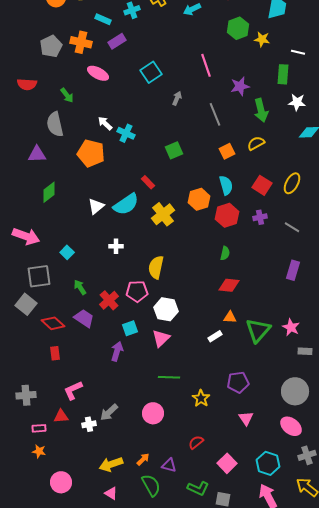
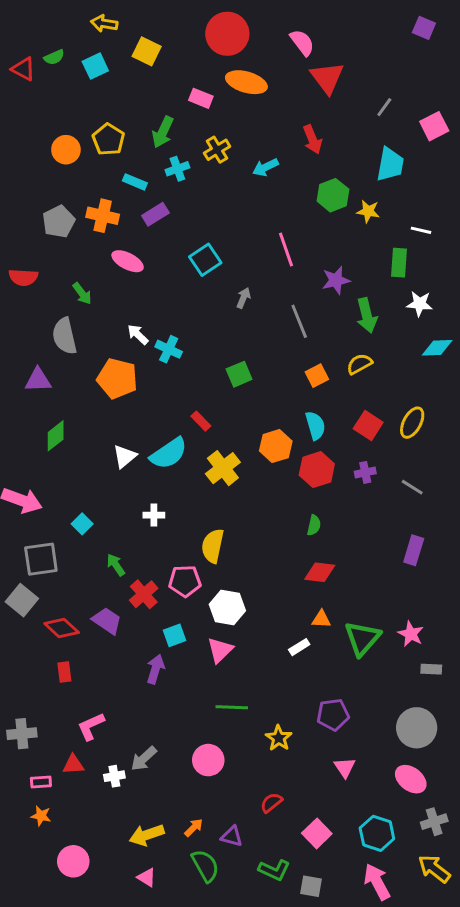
green arrow: (80, 287) -> (116, 565), moved

